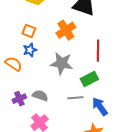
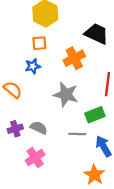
orange square: (29, 31) -> (39, 43), moved, turned -32
blue star: (30, 50) -> (33, 66), moved

